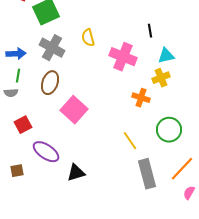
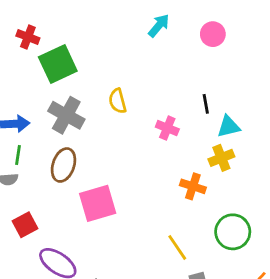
black line: (150, 31) -> (206, 104), moved
pink cross: (123, 57) -> (167, 128), size x0.6
pink square: (74, 110) -> (98, 203), turned 32

